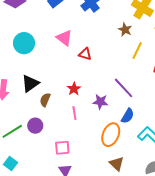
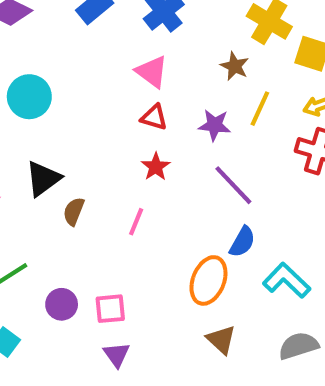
pink triangle: (64, 38) -> (152, 72), moved
red star: (74, 89) -> (156, 167), moved
purple star: (100, 102) -> (215, 125), moved
pink line: (74, 113) -> (136, 222), moved, turned 32
purple circle: (35, 126) -> (62, 304), moved

